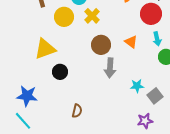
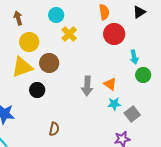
red circle: (151, 14) -> (114, 34), moved
yellow circle: (64, 17) -> (29, 42), moved
orange triangle: (131, 42) -> (110, 84), moved
brown circle: (101, 45) -> (49, 63), moved

